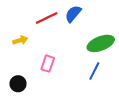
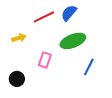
green ellipse: (101, 43) -> (73, 41), moved

